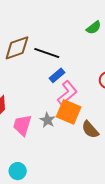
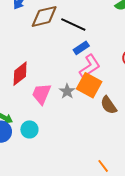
cyan circle: (18, 171) -> (29, 129), moved

